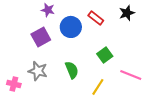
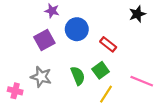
red rectangle: (96, 18) -> (108, 44), moved
green square: (105, 55) -> (101, 70), moved

